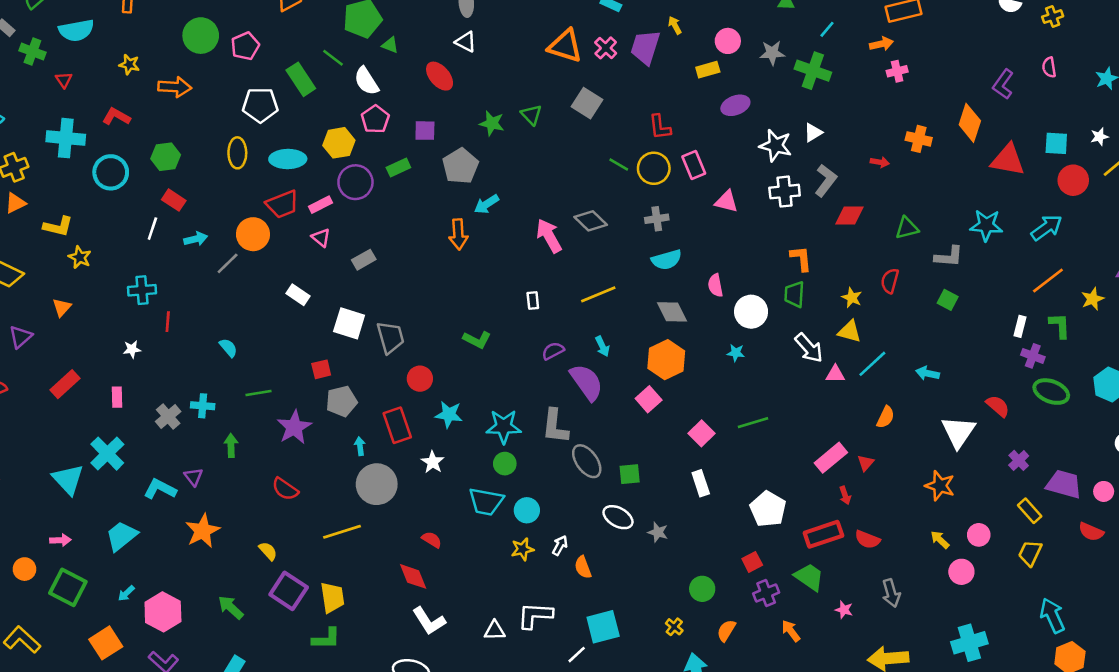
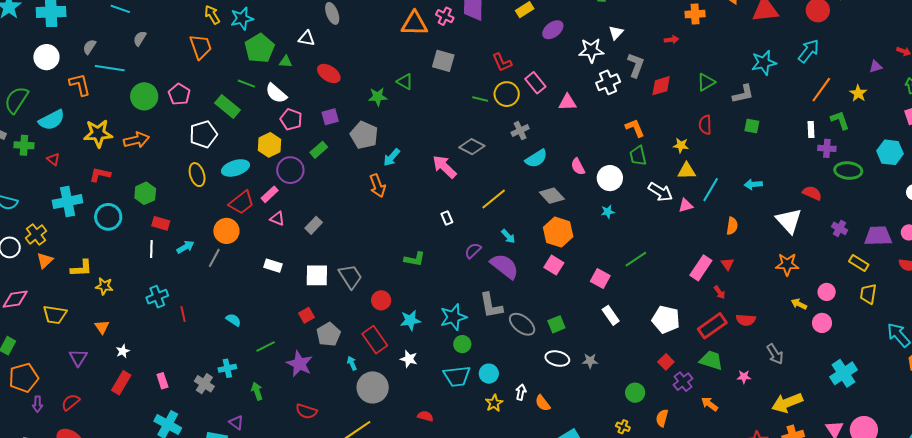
white triangle: (466, 42) -> (307, 38), moved
yellow star: (129, 64) -> (98, 133), size x1.8
white star: (132, 349) -> (123, 351), moved

